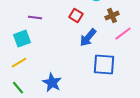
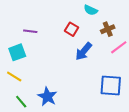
yellow line: (19, 63) -> (14, 76), turned 63
blue square: (104, 65) -> (111, 86), moved
green line: (18, 88) -> (21, 102), moved

